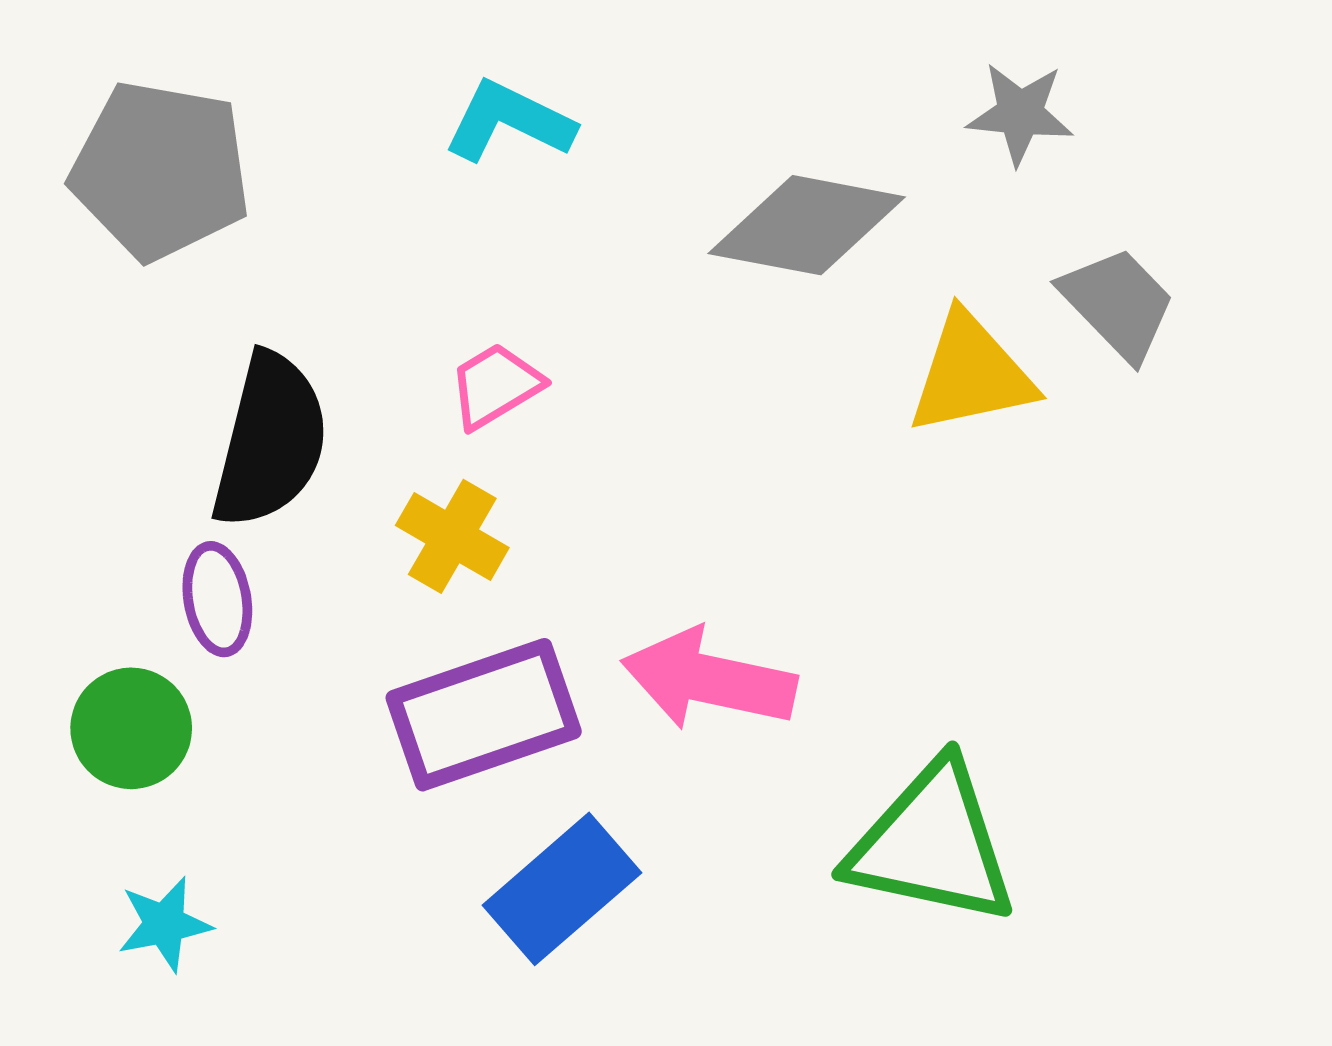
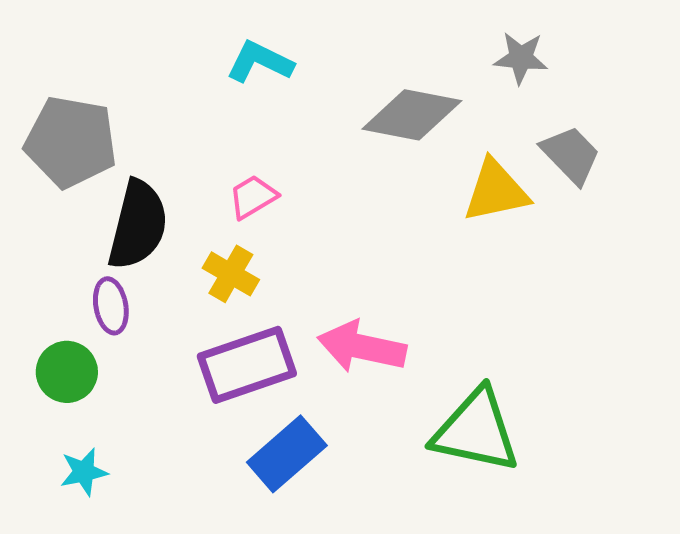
gray pentagon: (161, 170) -> (71, 142), moved

